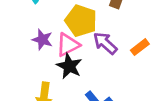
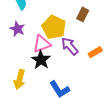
purple star: (42, 40) -> (17, 29), moved

